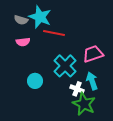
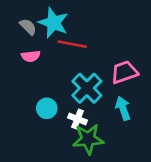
gray semicircle: (21, 20) -> (28, 27), turned -152
white cross: (77, 89) -> (78, 119), moved
green star: (84, 104) -> (88, 139), moved, turned -30

